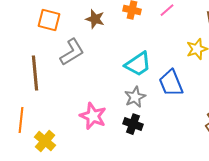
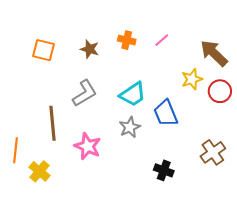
gray L-shape: (72, 52) -> (85, 93), moved
brown line: (35, 73) -> (53, 123), moved
black cross: (133, 124) -> (164, 170), moved

